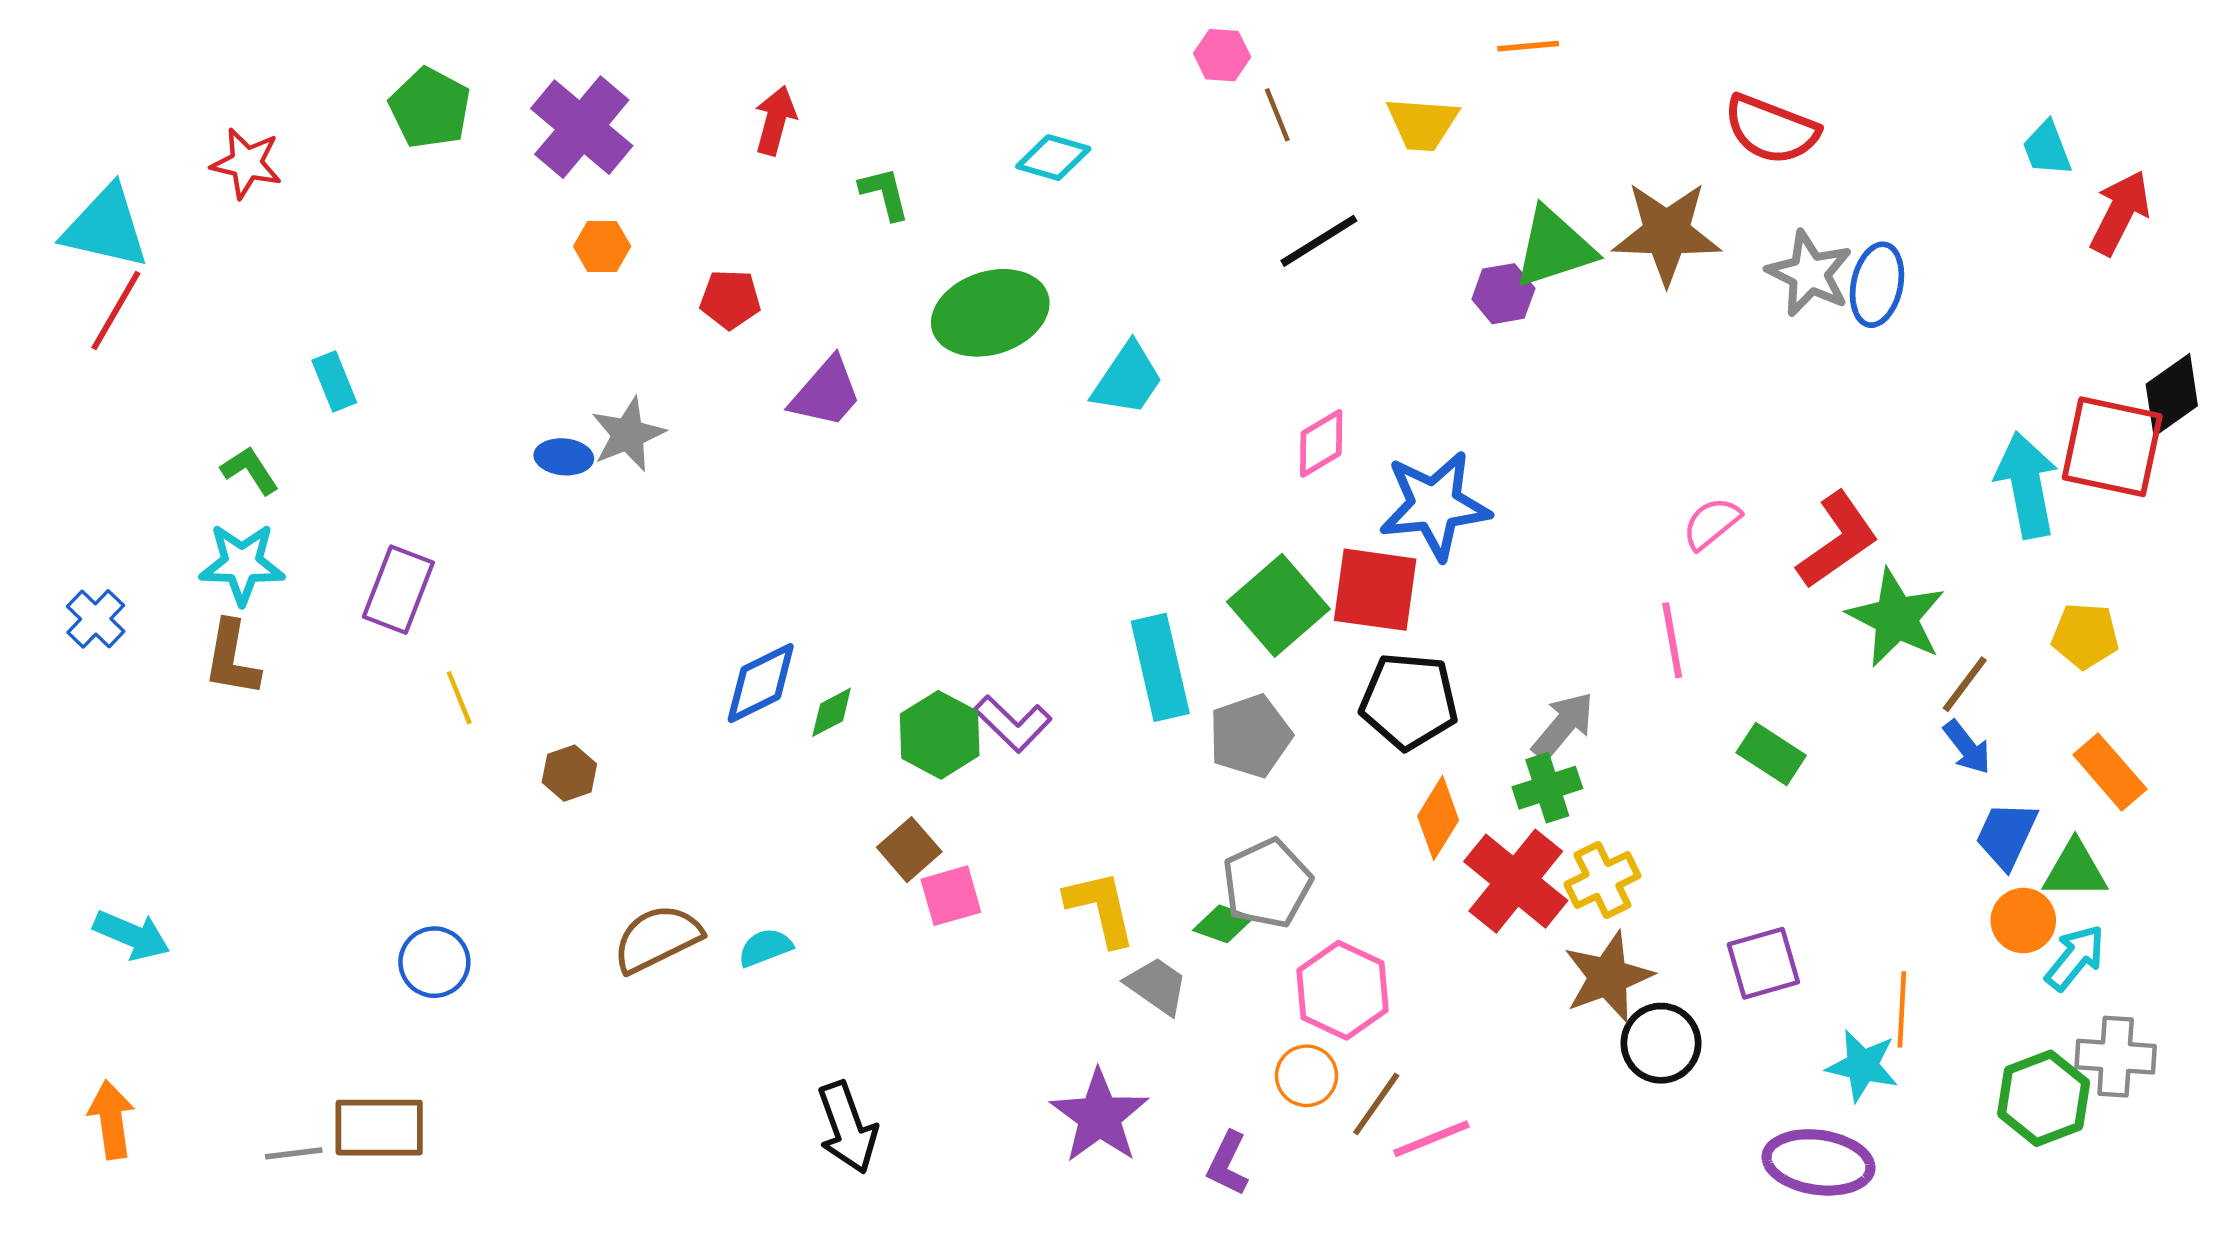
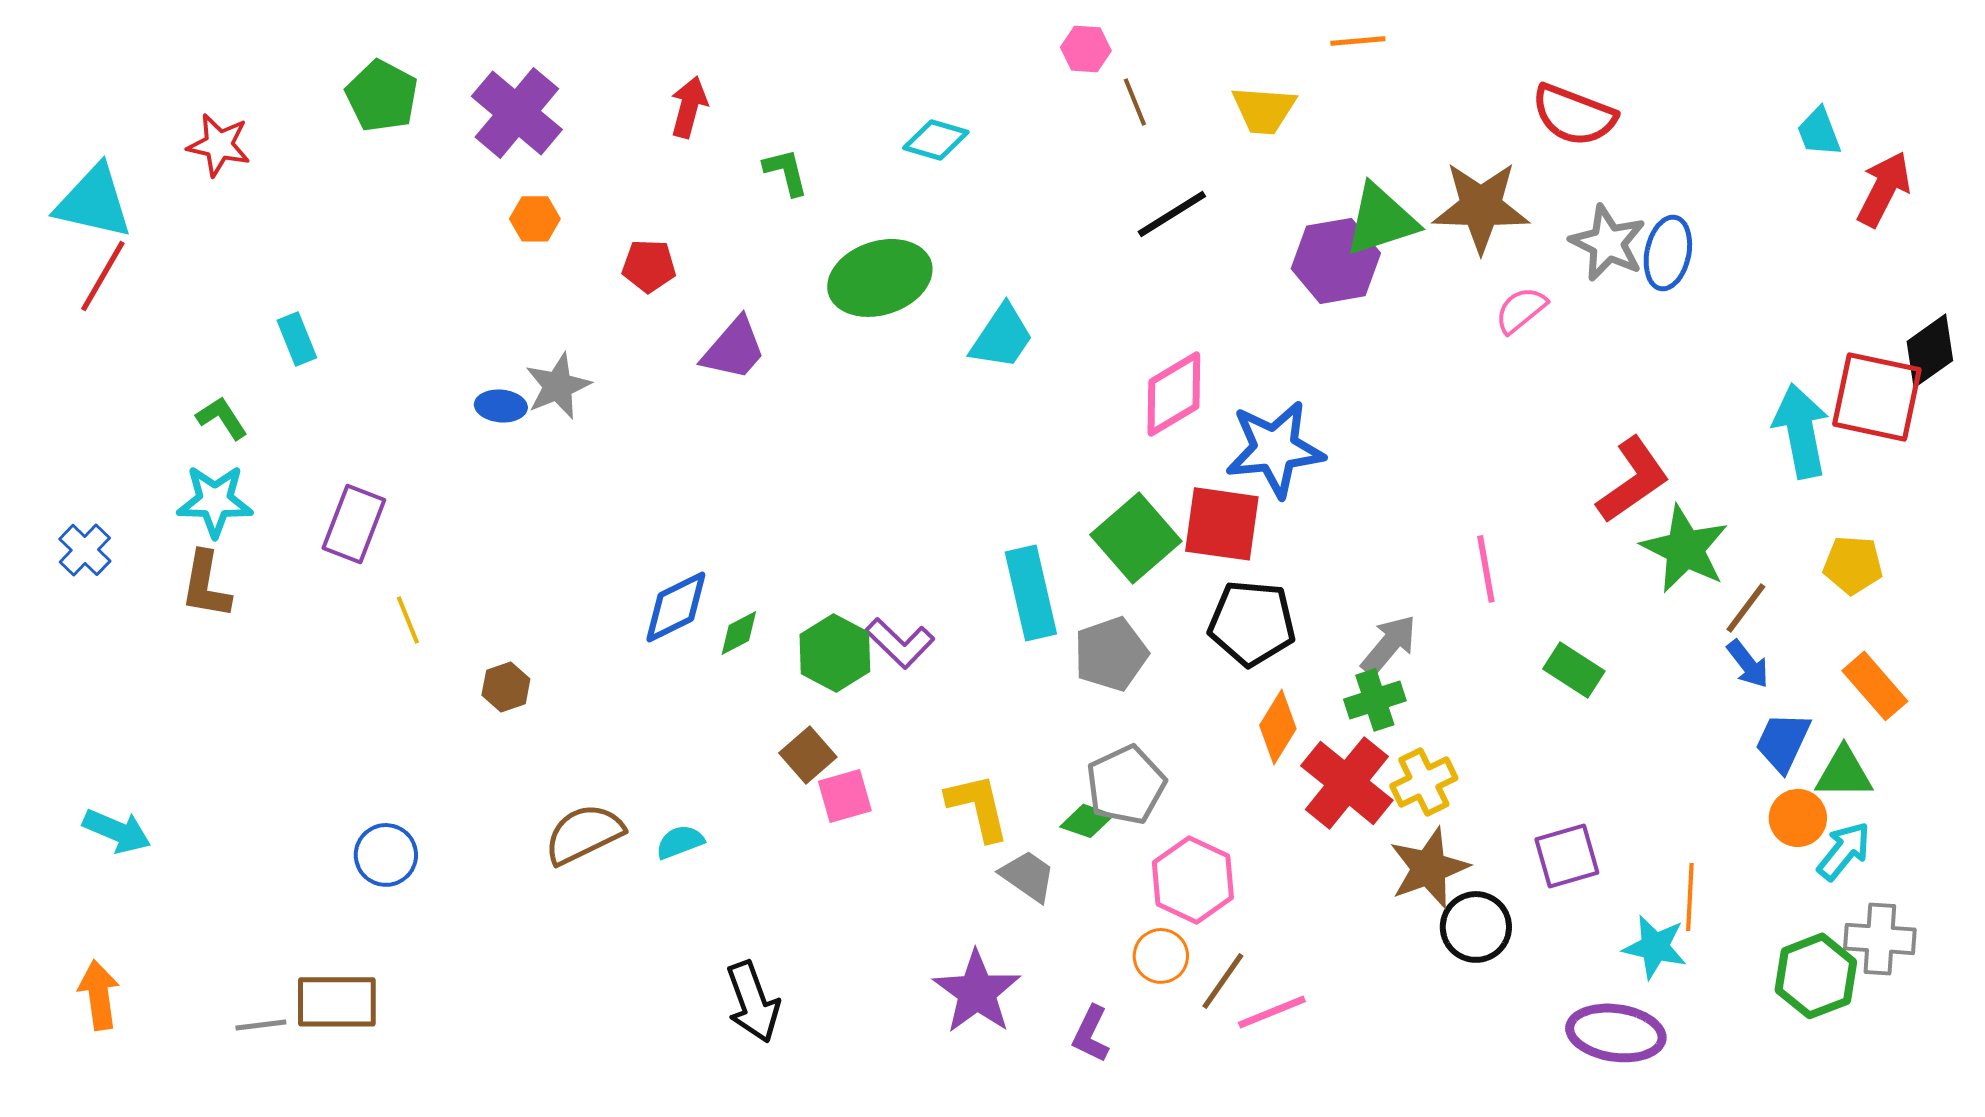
purple hexagon: (1503, 294) -> (1336, 261), size x1.6
pink diamond: (1321, 443) -> (1174, 394), size x1.4
pink semicircle: (1712, 523) -> (1521, 310), moved

